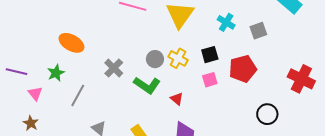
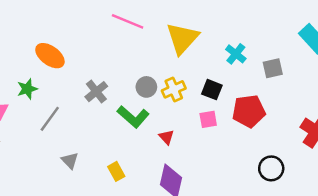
black square: (210, 55) -> (212, 90), turned 30
yellow cross: (178, 58) -> (174, 89), turned 30

